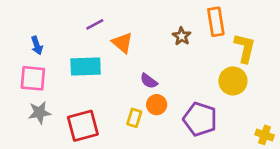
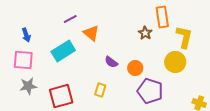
brown star: (182, 36) -> (145, 33), moved
cyan rectangle: (86, 66) -> (63, 51), turned -30
orange circle: (157, 105) -> (135, 68), moved

